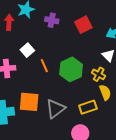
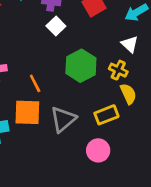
white square: (27, 50) -> (56, 26), moved
orange line: (44, 66) -> (35, 83), moved

